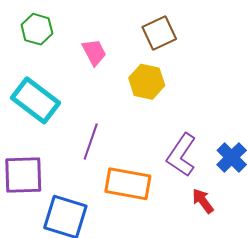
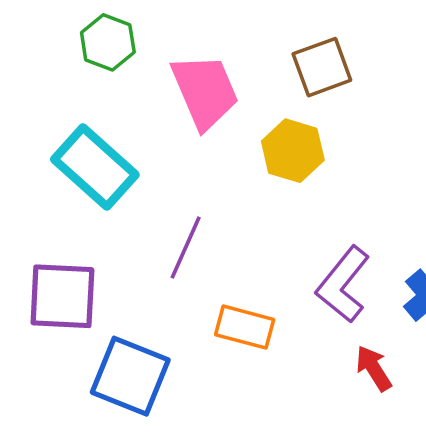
pink trapezoid: (94, 52) -> (205, 91), size x1.6
orange rectangle: (128, 184) -> (245, 327), size x0.7

